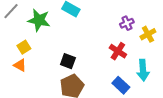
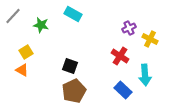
green star: (39, 20) -> (41, 25), size x0.7
yellow cross: (148, 34) -> (150, 39), turned -35

